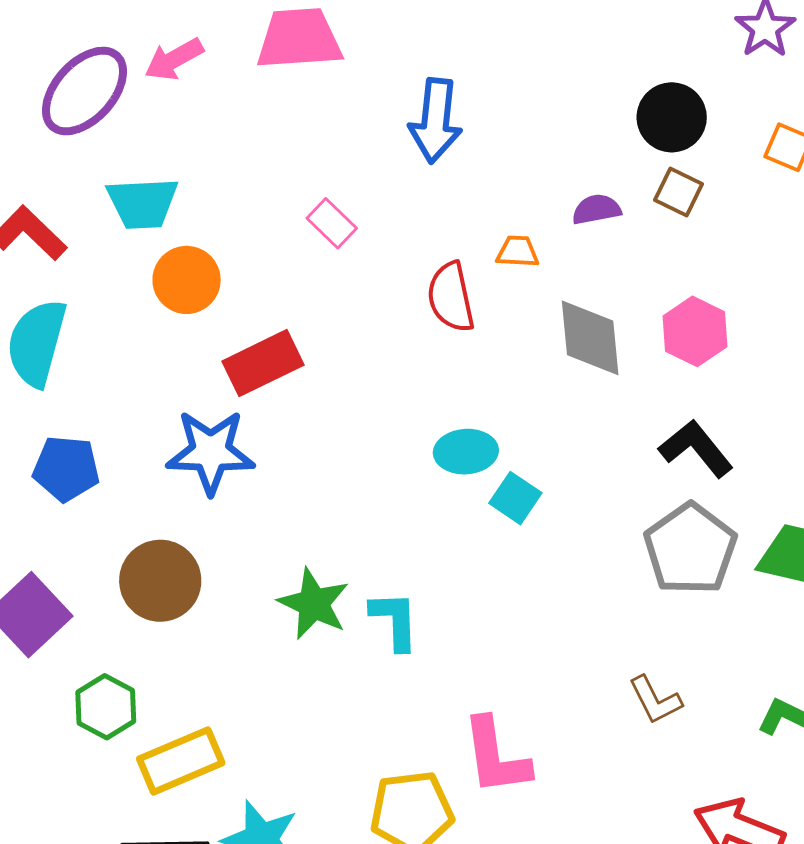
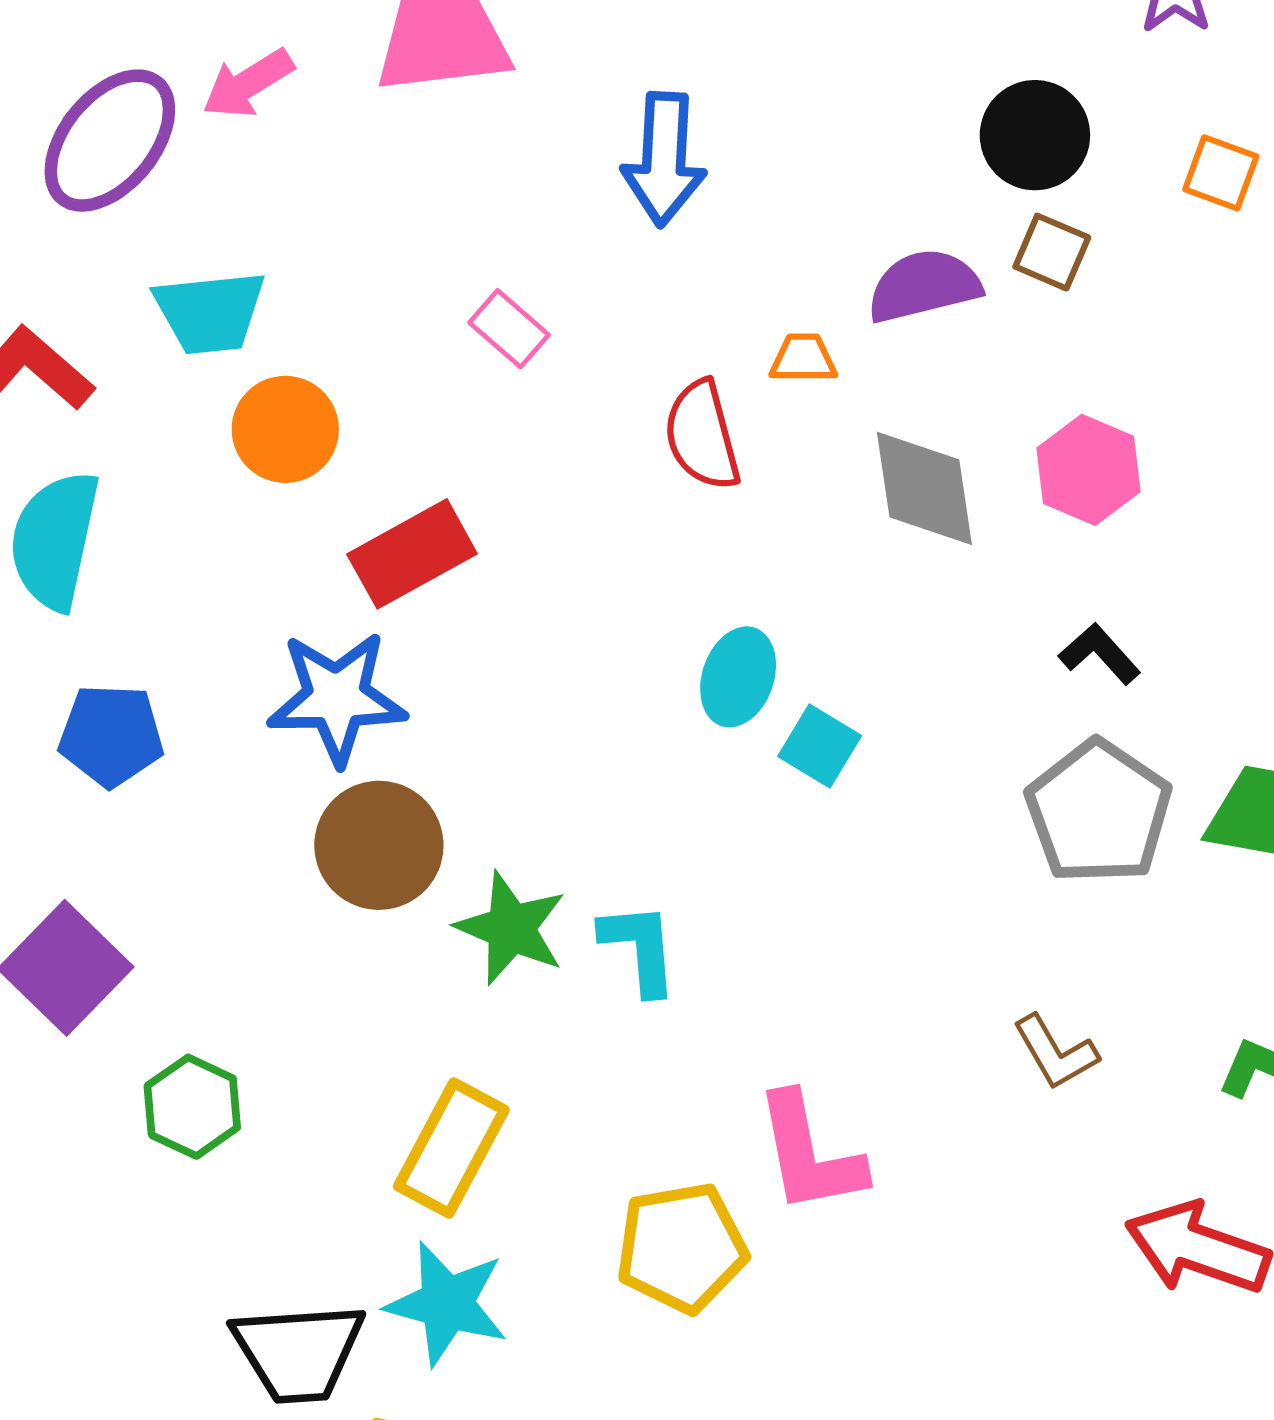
purple semicircle: (596, 209) -> (924, 286), size x1.5
black L-shape: (696, 449) -> (1100, 654), size x0.7
cyan ellipse: (466, 452) -> (738, 677), turned -64
brown circle: (160, 581) -> (379, 845), moved
yellow rectangle: (181, 761) -> (451, 1148), moved, turned -36

